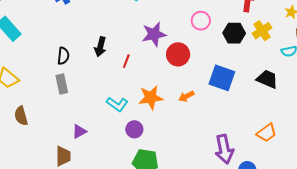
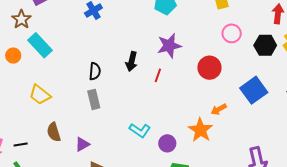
purple star: (154, 34) -> (169, 46), moved
blue square: (222, 78) -> (254, 90), turned 36
orange star: (151, 98) -> (201, 130), moved, turned -30
cyan L-shape: (117, 104) -> (140, 130), moved
purple triangle: (79, 131) -> (82, 144), moved

